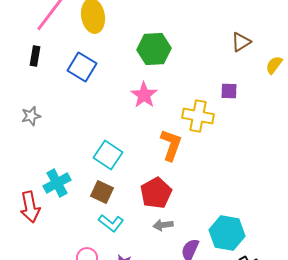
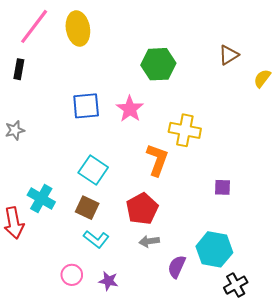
green hexagon: (154, 49) -> (158, 64), moved
blue square: (82, 67) -> (86, 106), moved, turned -36
purple square: (229, 91) -> (222, 187), moved
cyan cross: (57, 183) -> (41, 199), turned -32

